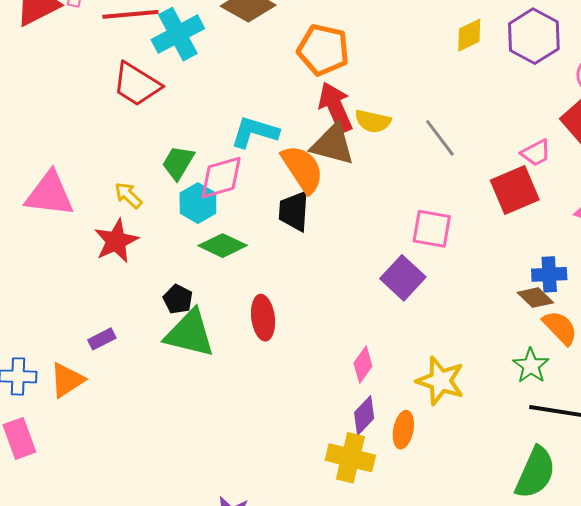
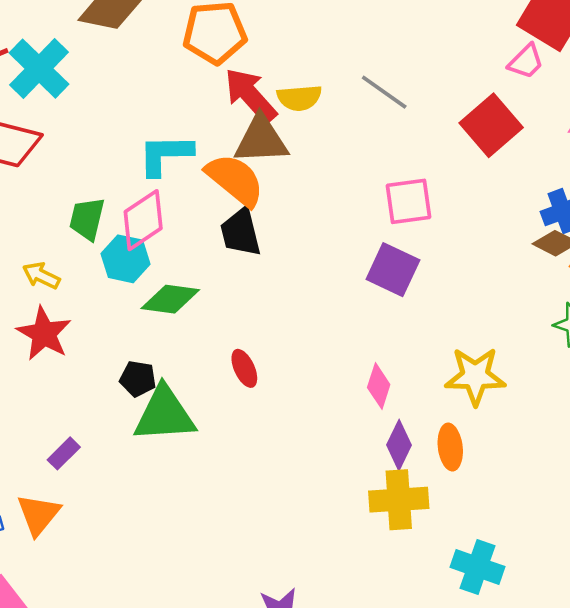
pink trapezoid: (536, 153) -> (526, 61), moved
red ellipse: (263, 318) -> (244, 368), size x0.7

